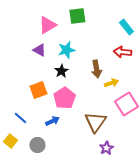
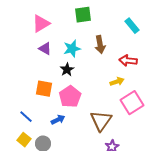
pink triangle: (47, 25) -> (41, 24), moved
red arrow: (122, 52) -> (128, 61), moved
brown arrow: (96, 69) -> (100, 45), moved
orange square: (38, 90) -> (44, 89), turned 30
yellow square: (10, 141) -> (24, 140), moved

